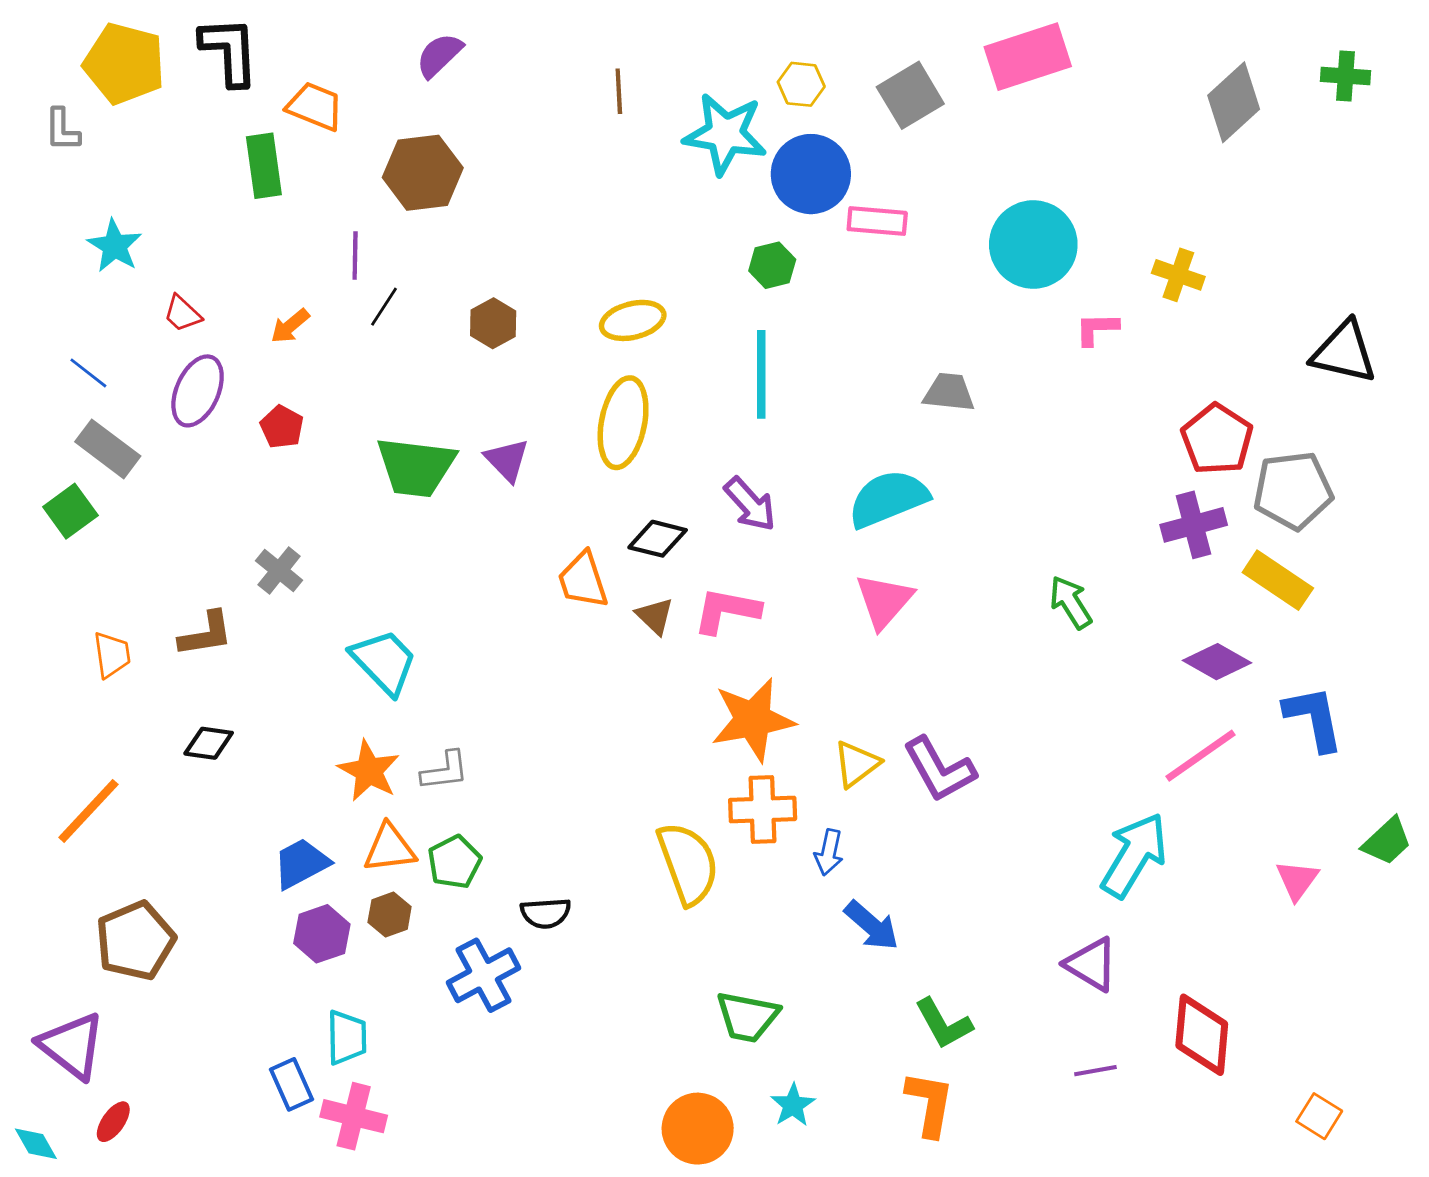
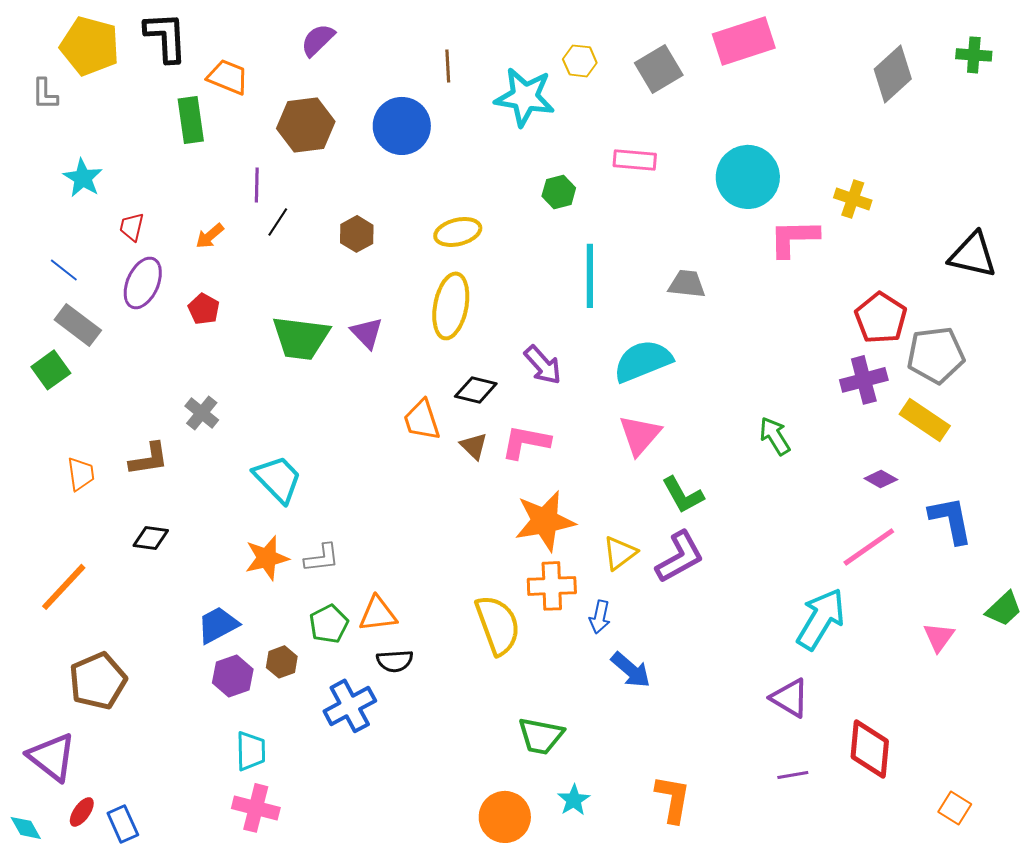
blue circle: (811, 174) -> (402, 126), moved
red trapezoid: (182, 314) -> (132, 227), turned 60
pink L-shape: (1097, 329) -> (794, 238), size x1.6
cyan line: (761, 374) -> (590, 276), moved
purple diamond: (1217, 662) -> (881, 479), size x0.7
purple L-shape: (939, 769) -> (680, 557), turned -90
orange star: (369, 771) -> (267, 558), turned 30
orange triangle: (390, 848) -> (378, 614), moved
green L-shape: (943, 1024) -> (683, 495), moved
blue rectangle: (291, 1084) -> (123, 824), moved

